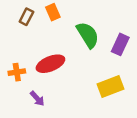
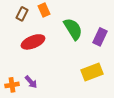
red ellipse: (50, 64) -> (33, 42), moved
orange cross: (17, 72) -> (12, 85), moved

